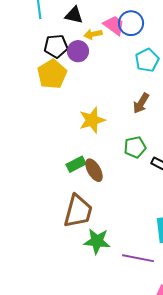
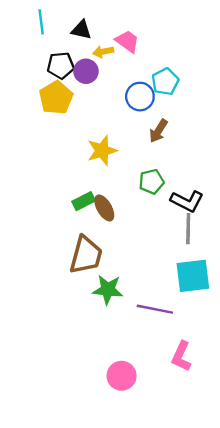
blue circle: (131, 23) -> (140, 97), moved

